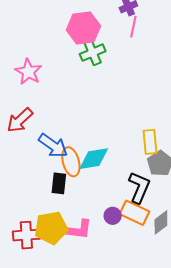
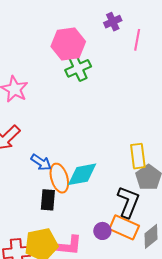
pink line: (133, 27) -> (137, 40), moved
blue arrow: (53, 146) -> (41, 162), size x0.7

